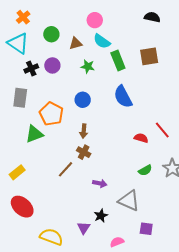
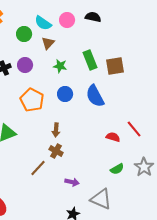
black semicircle: (152, 17) -> (93, 17), moved
cyan semicircle: (102, 41) -> (43, 23), moved
brown triangle: (76, 43) -> (48, 43), turned -32
brown square: (149, 56) -> (115, 66), moved
blue circle: (83, 100) -> (65, 94), moved
orange pentagon: (51, 114) -> (32, 100), moved

